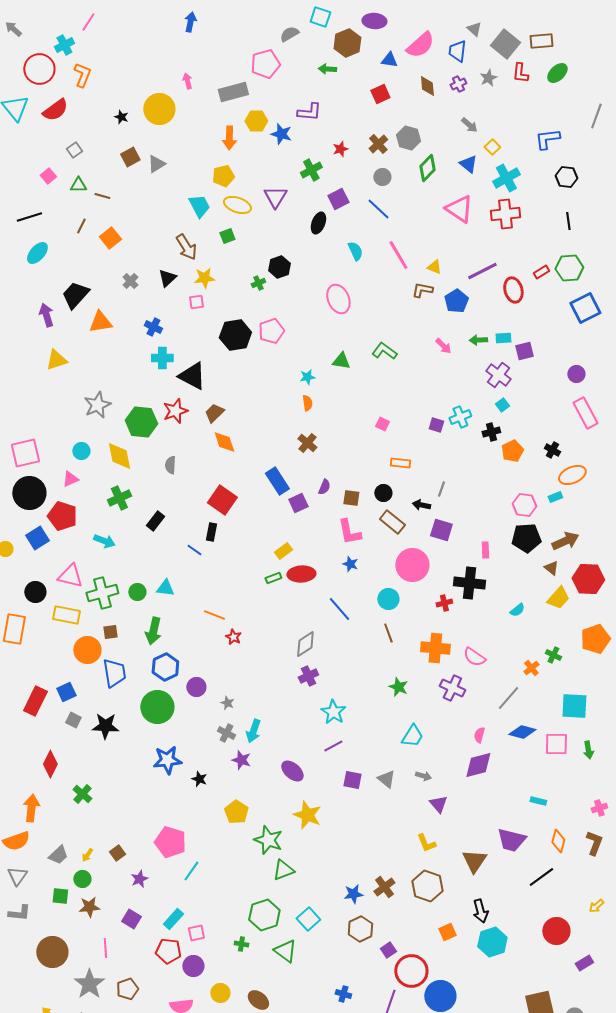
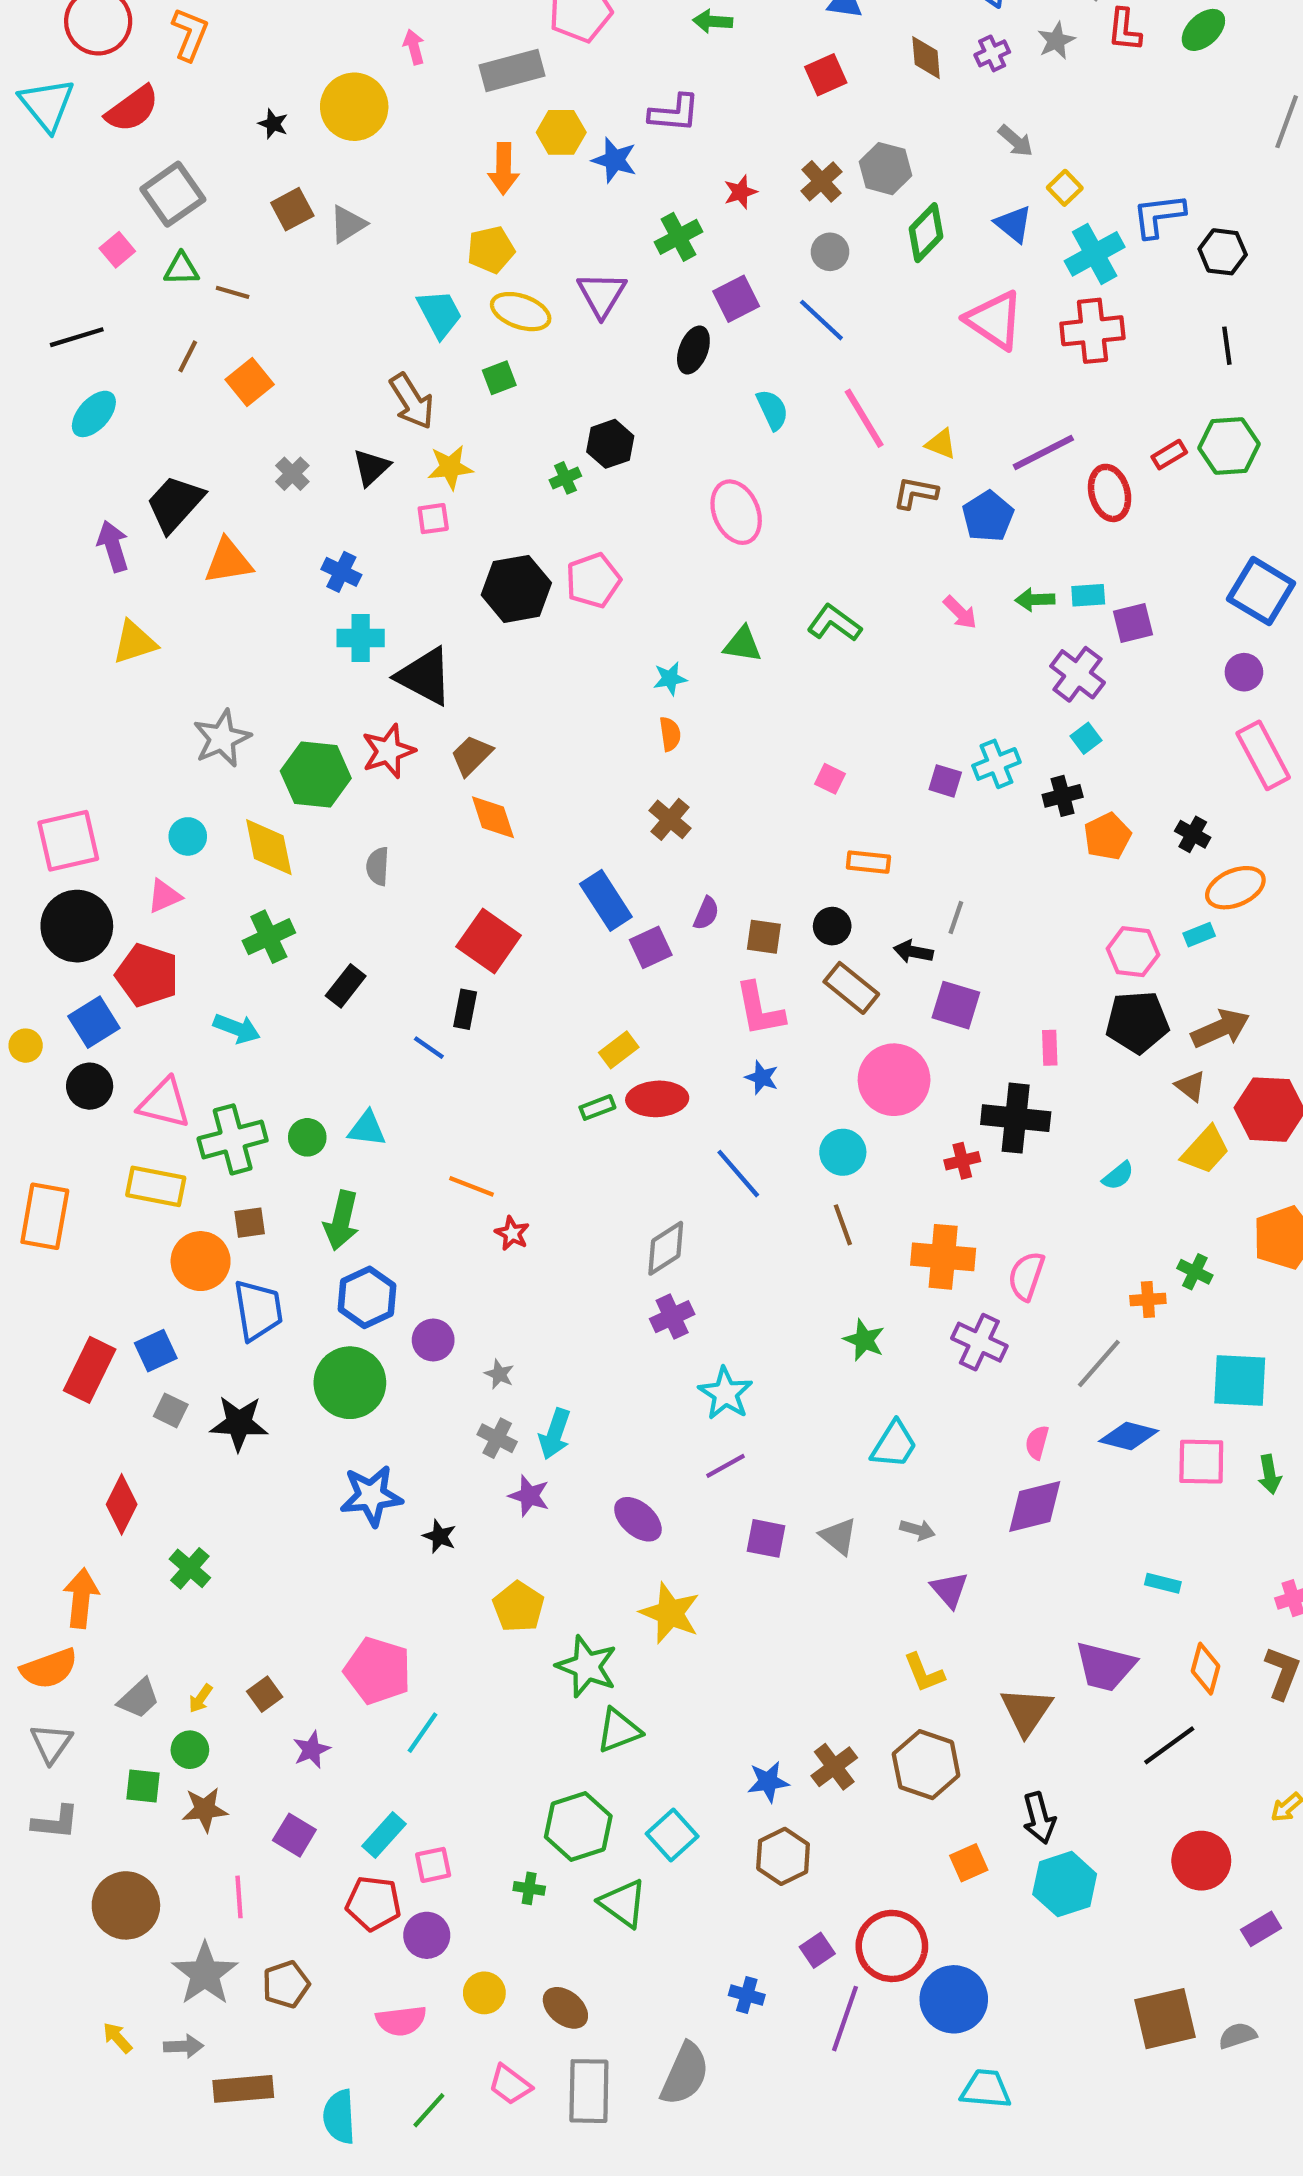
blue L-shape: (547, 139) -> (1159, 216), moved
gray square: (74, 150) -> (173, 194), size x1.8
blue square: (585, 308) -> (1261, 591), moved, turned -32
black circle: (35, 592) -> (90, 1086), moved
pink semicircle: (474, 657) -> (1026, 1276), turned 75
orange cross: (531, 668) -> (1148, 1299), turned 35
purple square: (388, 950) -> (817, 1950), moved

